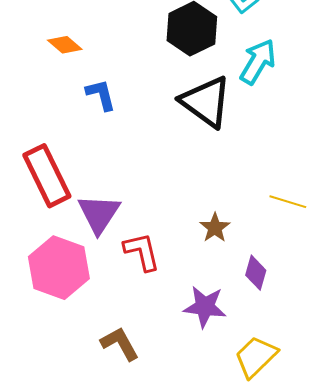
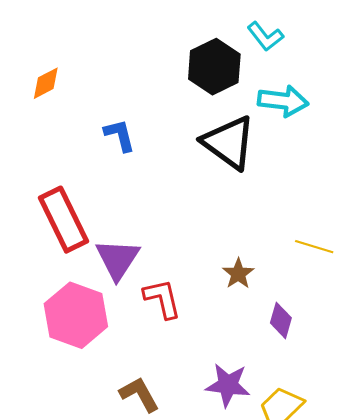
orange diamond: (65, 45) -> (46, 83), moved, turned -68
cyan arrow: (258, 62) -> (283, 101), turned 66
purple star: (205, 307) -> (228, 385), moved

